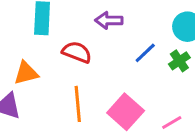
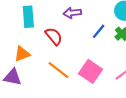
red semicircle: (77, 52) -> (54, 36), turned 36
orange line: (78, 104) -> (58, 70), turned -40

